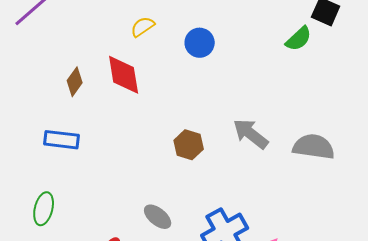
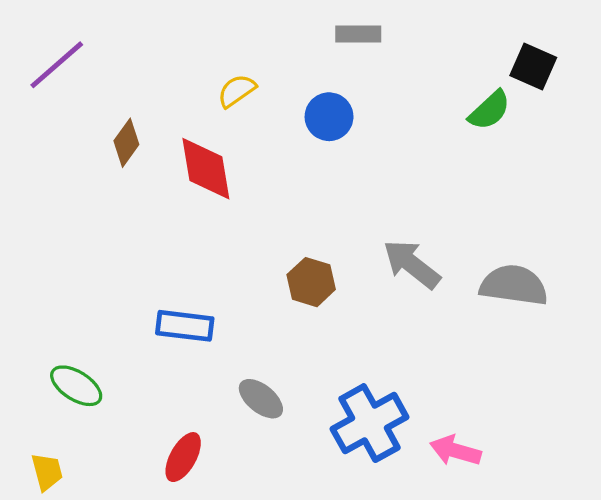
brown diamond: (75, 82) -> (126, 143), moved
blue rectangle: (62, 140) -> (185, 326), moved
green ellipse: (44, 209) -> (76, 386), turned -72

